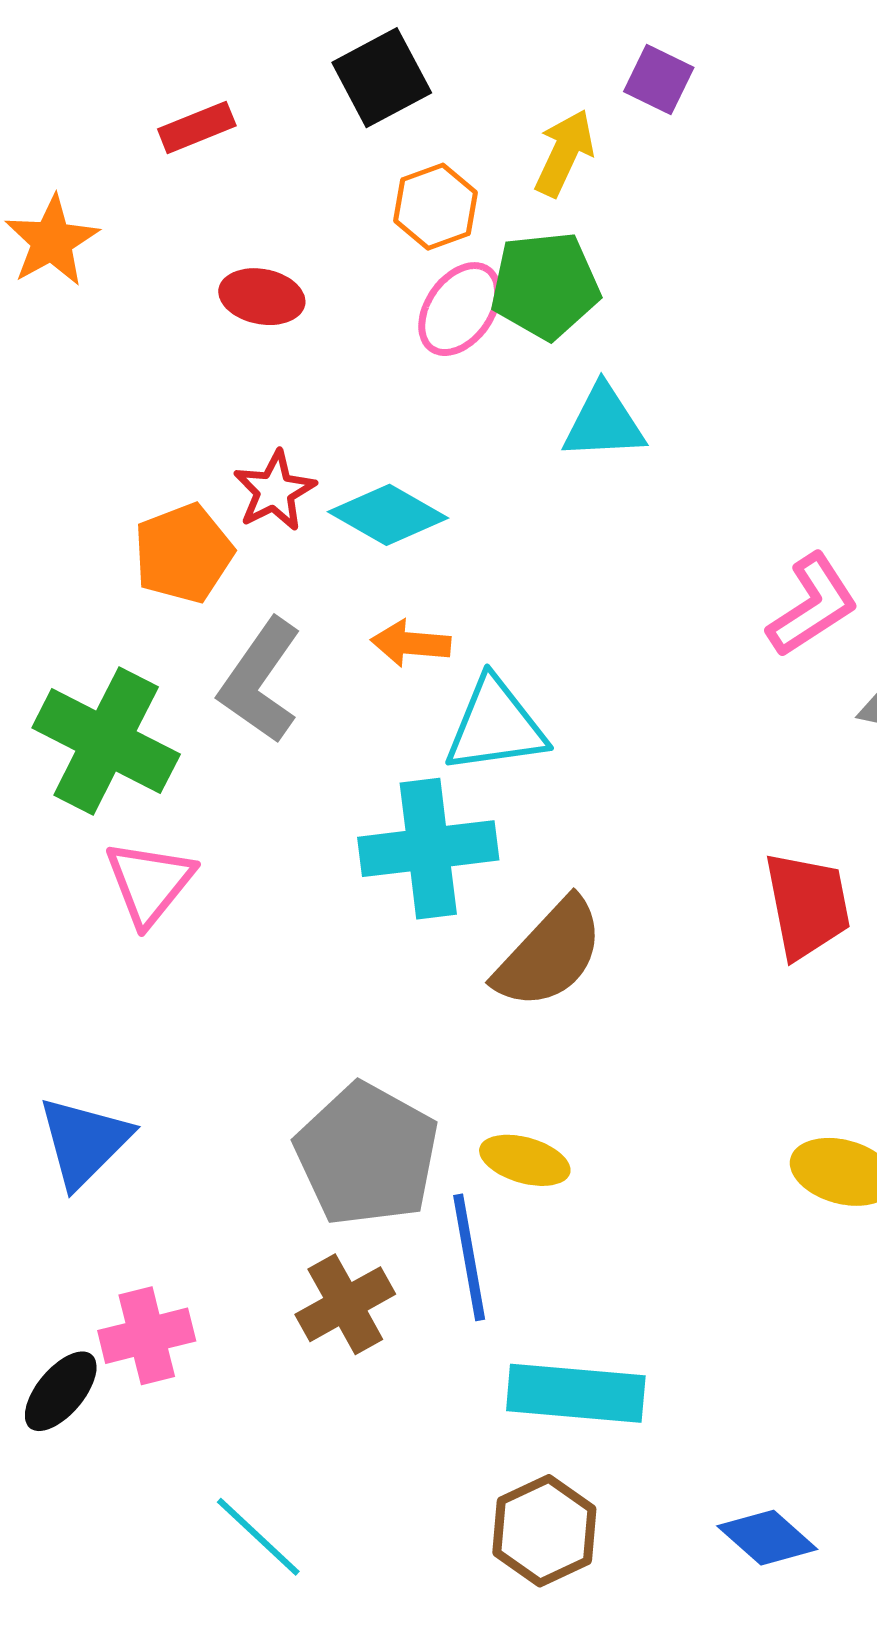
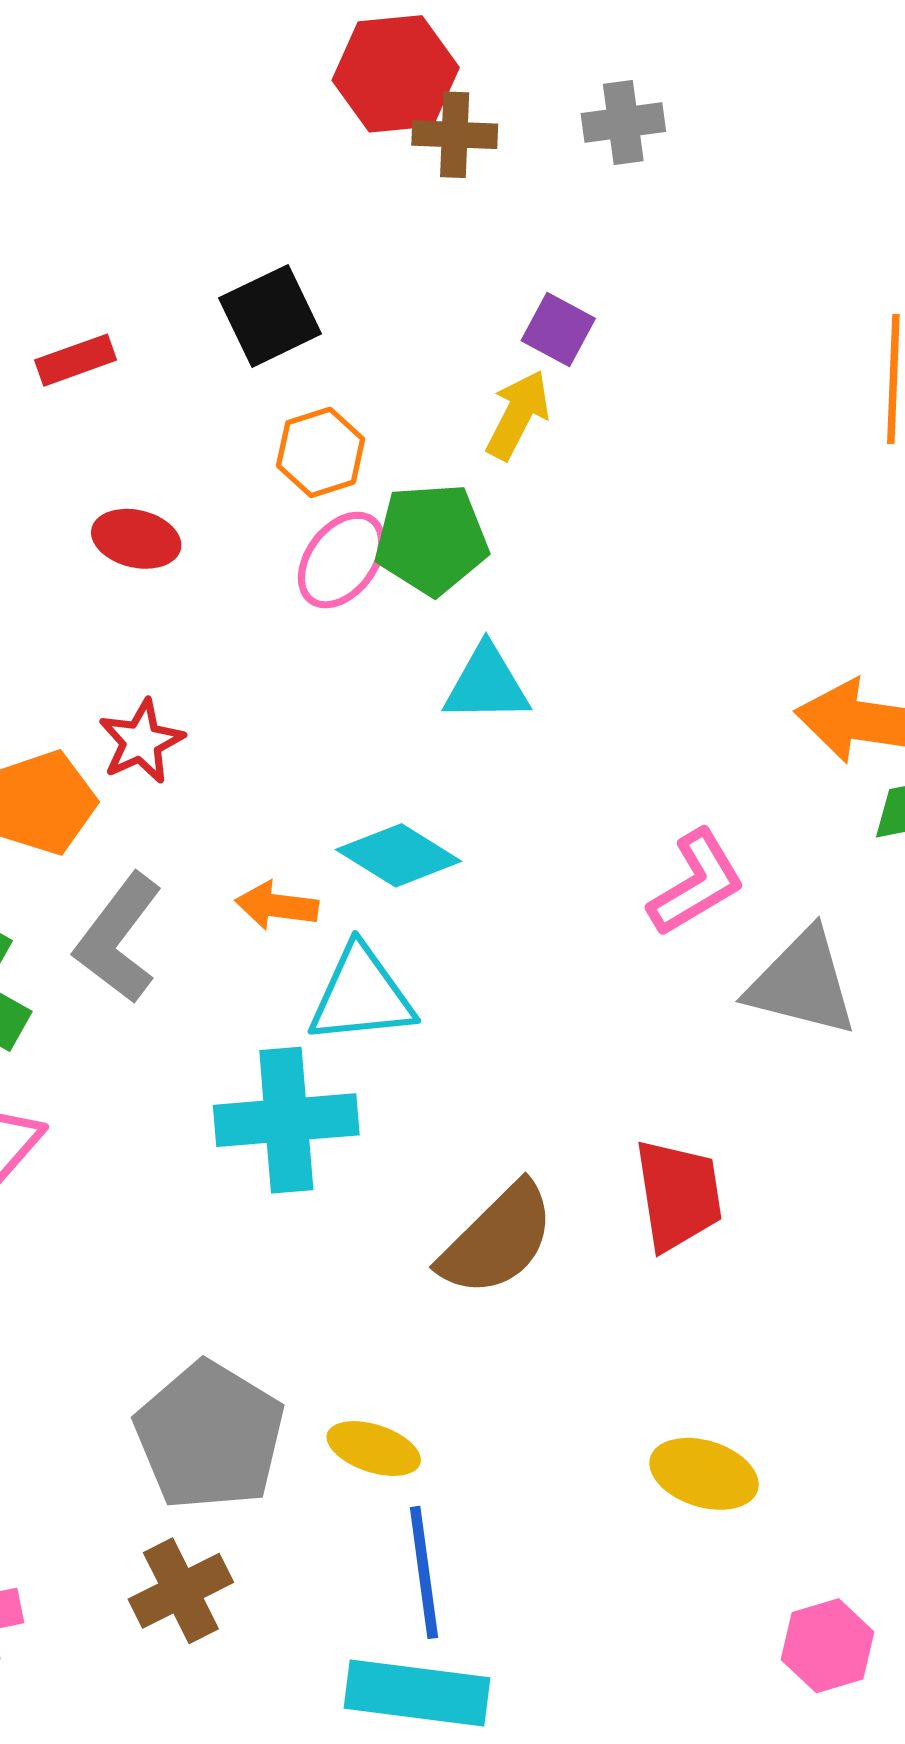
yellow arrow: (564, 153) -> (518, 415), moved
cyan diamond: (388, 515) -> (399, 855), moved
brown semicircle: (549, 954) -> (497, 1240), moved
blue line: (469, 1257) -> (424, 1572), moved

